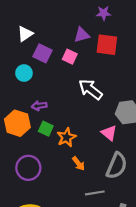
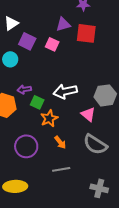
white arrow: (90, 89) -> (65, 91), moved, turned -50
green square: (46, 129) -> (37, 102), moved
gray semicircle: (117, 166) -> (95, 144), turned 100
purple circle: (28, 168) -> (26, 146), moved
gray line: (95, 193) -> (61, 169), moved

